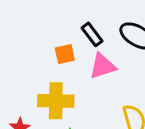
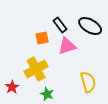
yellow cross: (56, 101) -> (36, 69), turned -30

